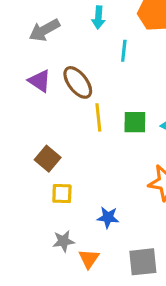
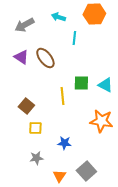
cyan arrow: (98, 17) -> (58, 17), turned 104
yellow line: (98, 117) -> (62, 96), moved
orange triangle: (89, 259) -> (59, 176), moved
gray square: (143, 262) -> (86, 171), turned -36

